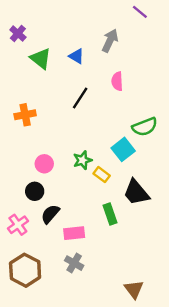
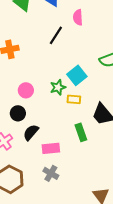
pink semicircle: (117, 81) -> (78, 17), moved
cyan square: (123, 149) -> (77, 75), moved
yellow rectangle: (102, 175) -> (74, 99), turned -32

